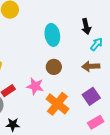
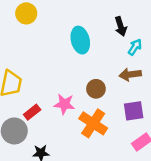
brown circle: (54, 67) -> (96, 89), moved
purple square: (91, 96) -> (134, 111), turned 30

